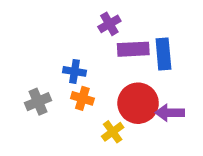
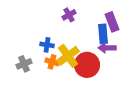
purple rectangle: (133, 49) -> (112, 22), moved, turned 72
purple arrow: (170, 113) -> (107, 48), moved
yellow cross: (113, 132) -> (68, 56), moved, size x1.6

